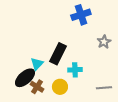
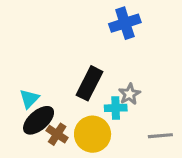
gray star: (104, 42) -> (130, 94), moved
cyan triangle: (37, 64) -> (29, 99), moved
yellow circle: (60, 87) -> (93, 134), size x1.5

